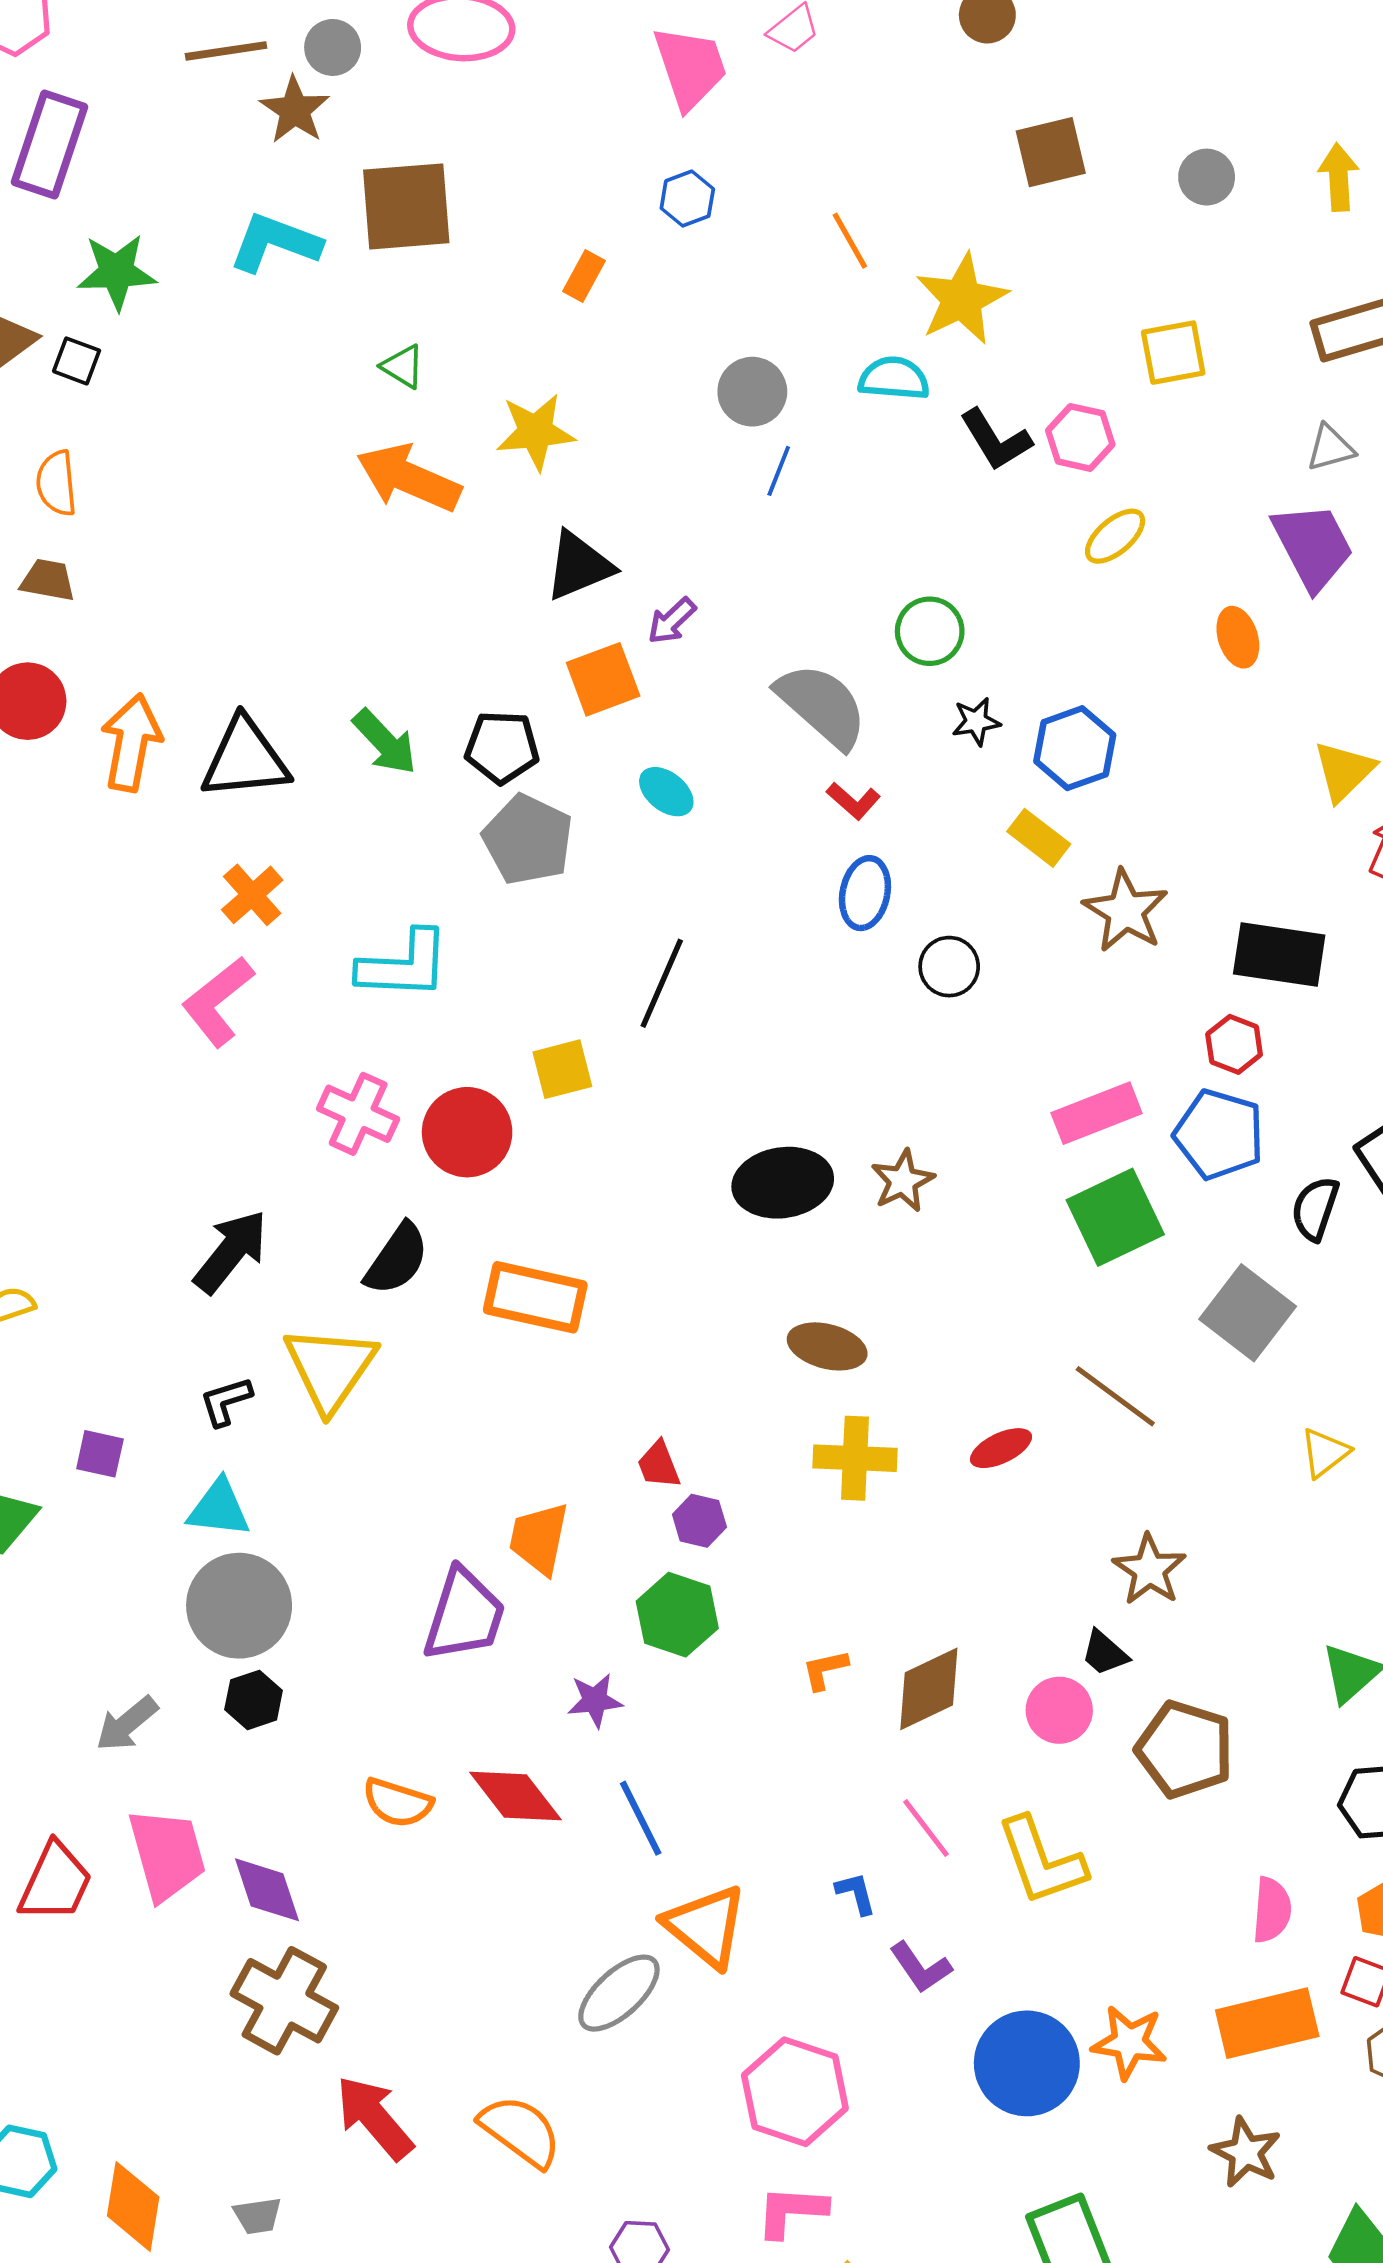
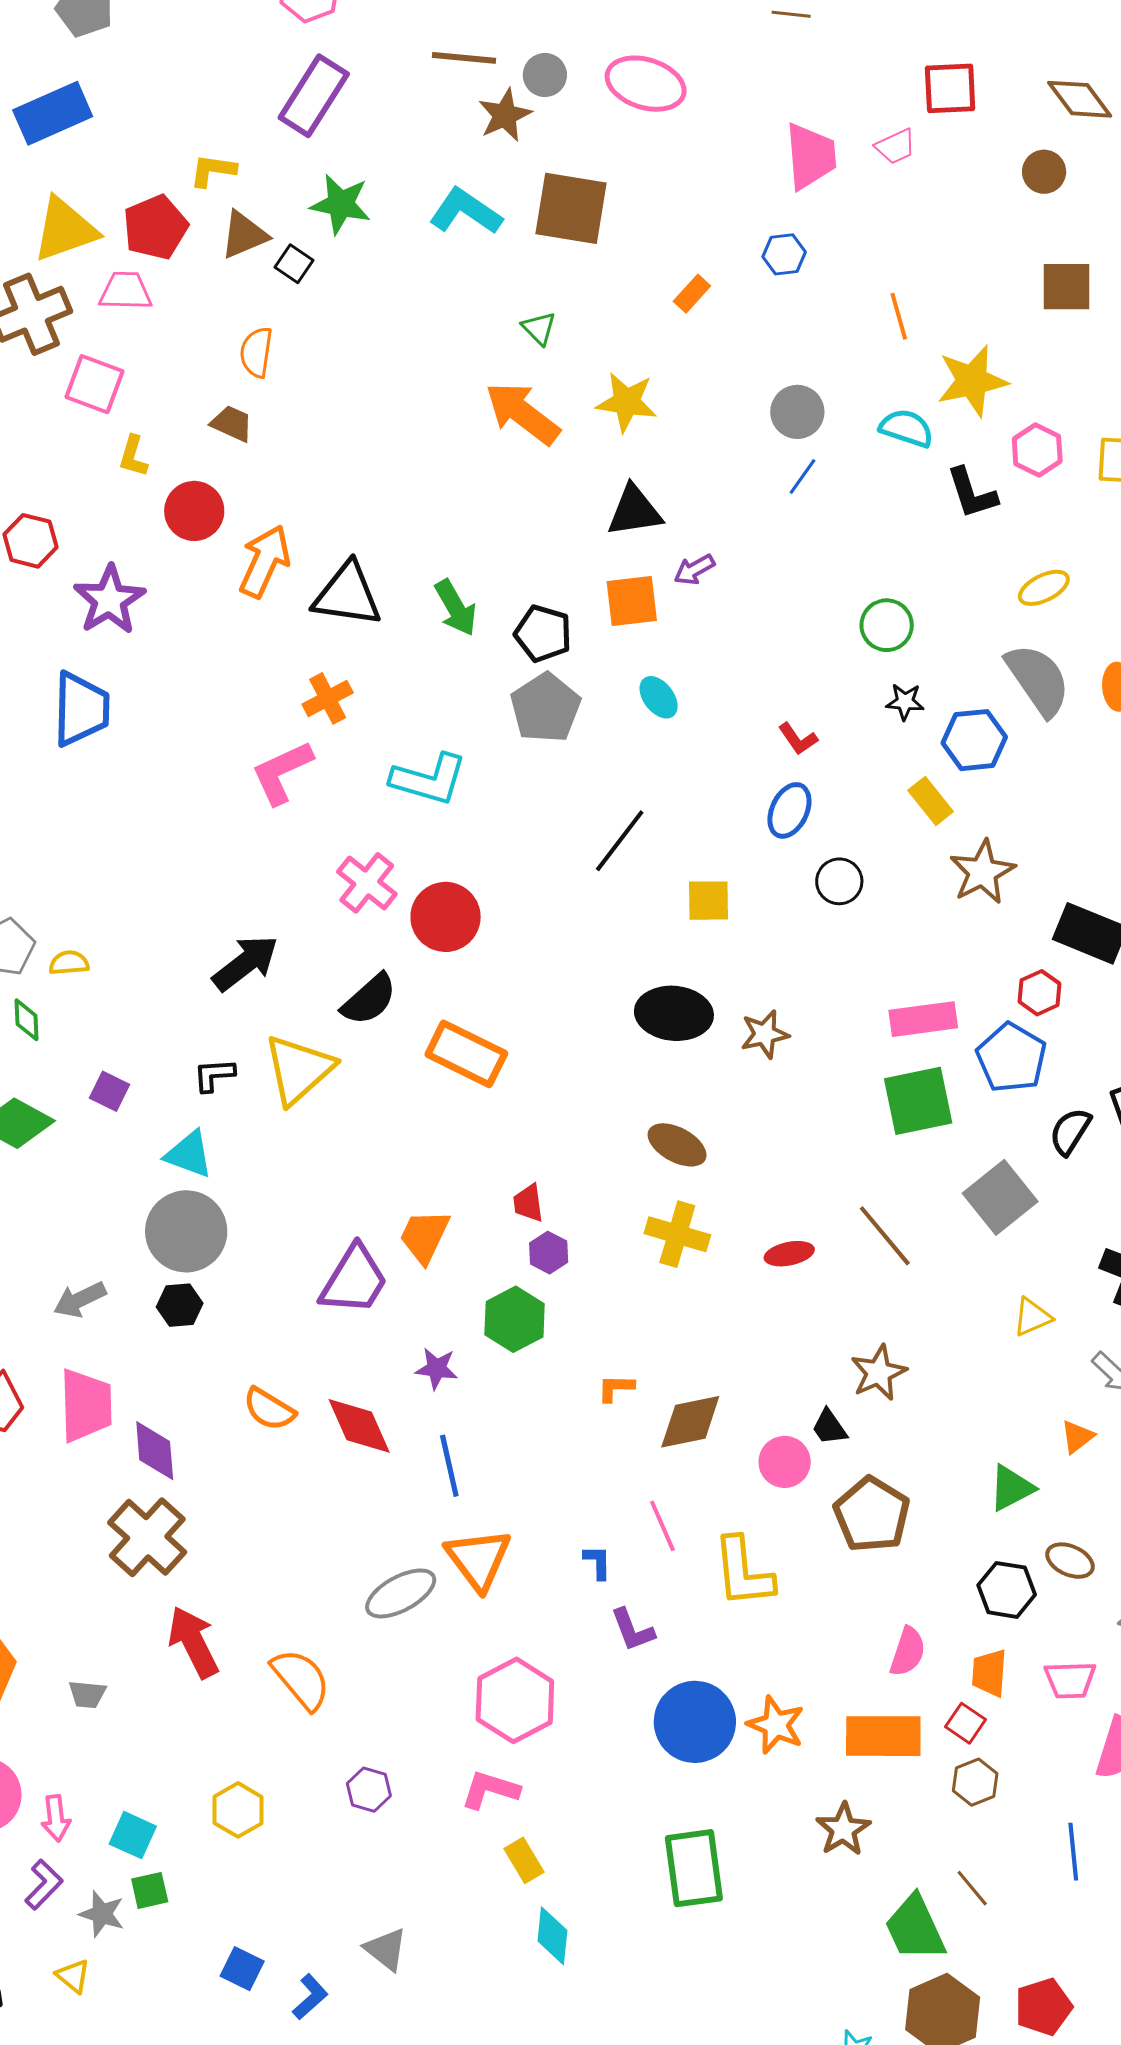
pink hexagon: (1080, 437) -> (1037, 450), moved
gray semicircle: (822, 705) -> (1038, 680), moved
yellow square: (562, 1069) -> (708, 901), moved

